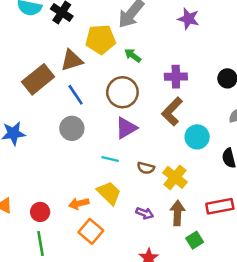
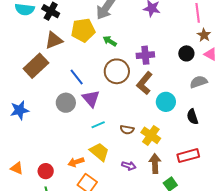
brown triangle: (72, 60) -> (54, 40), moved
brown circle: (122, 92) -> (117, 71), moved
blue line: (76, 95) -> (77, 77), moved
purple triangle: (126, 128) -> (91, 98), moved, turned -36
cyan line: (110, 159) -> (98, 125), turned -32

